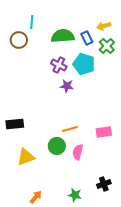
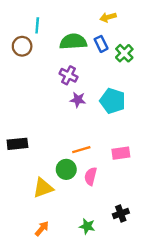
yellow arrow: (104, 26) -> (108, 17), moved
cyan pentagon: (84, 64) -> (113, 101), moved
yellow triangle: (26, 157) -> (43, 188), moved

